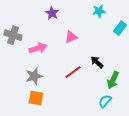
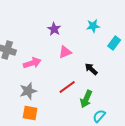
purple star: (52, 13) -> (54, 29), moved
black arrow: (97, 62) -> (91, 69), moved
green arrow: (113, 80) -> (86, 99), moved

